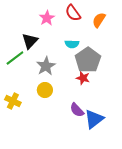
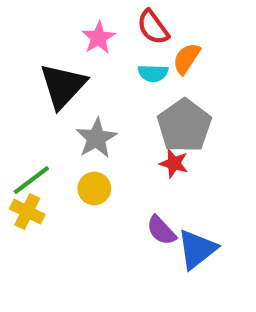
orange semicircle: (99, 20) -> (186, 59), moved
black triangle: (30, 41) -> (63, 86), size x1.4
cyan semicircle: (72, 44) -> (153, 73), moved
green line: (15, 58) -> (31, 180), moved

